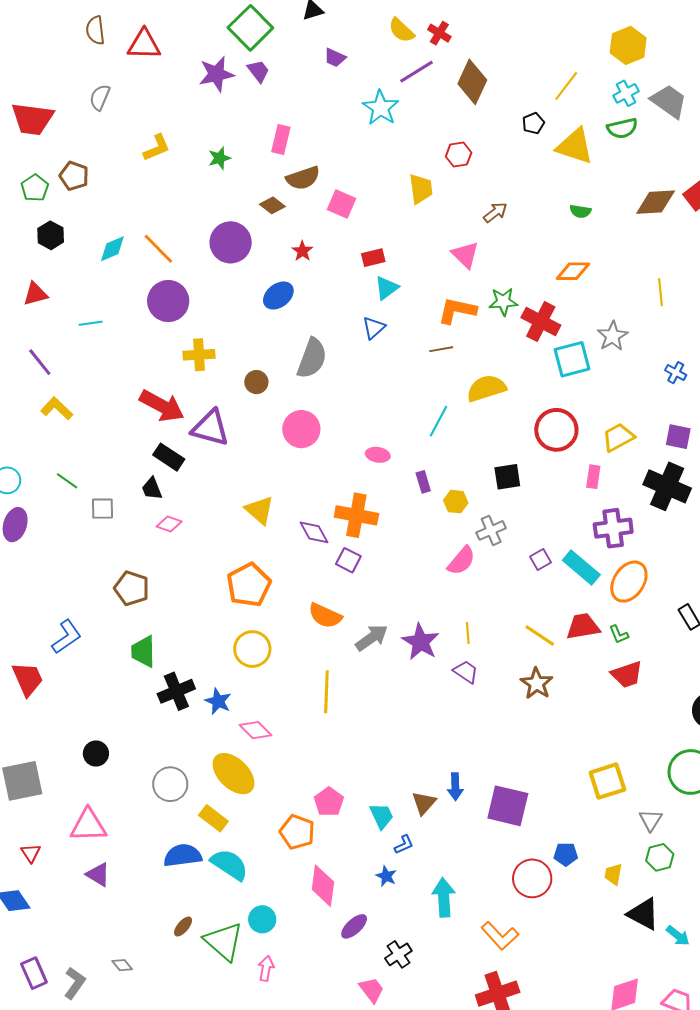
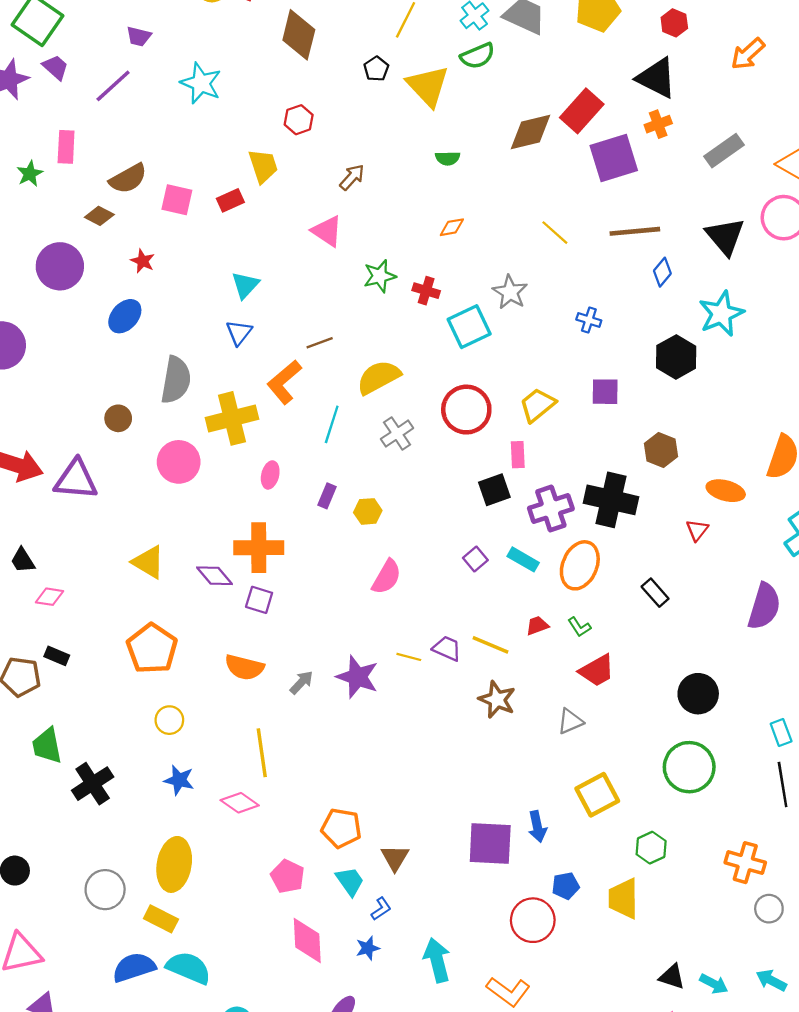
purple line: (416, 72) -> (113, 86), moved
pink rectangle: (281, 140) -> (66, 147), moved
yellow triangle: (575, 146) -> (428, 86), turned 39
red rectangle: (373, 258) -> (230, 200), moved
orange diamond: (573, 271) -> (452, 227), size x0.7
yellow line: (661, 292) -> (555, 233), turned -32
orange L-shape: (457, 311) -> (284, 382), moved, turned -42
red cross: (541, 321) -> (426, 291), size x0.6
yellow cross: (199, 355) -> (232, 418), moved, size x1.4
pink ellipse: (378, 455) -> (270, 475), turned -75
black rectangle: (169, 457) -> (57, 656), moved, size x0.7
black square: (507, 477) -> (494, 490), moved
purple rectangle: (423, 482) -> (327, 496), turned 50
black cross: (667, 486) -> (611, 500), moved
gray cross: (491, 530) -> (397, 434), moved
cyan rectangle: (581, 567) -> (523, 559), size x0.7
red trapezoid: (583, 627) -> (537, 626), size x0.6
yellow line: (468, 633) -> (409, 657), turned -60
gray arrow: (372, 638) -> (301, 682), size x0.7
yellow circle: (252, 649) -> (169, 720), size x0.7
purple trapezoid: (466, 672) -> (447, 648), moved
blue star: (218, 701) -> (179, 780), moved
pink diamond: (255, 730) -> (240, 803), moved
yellow ellipse: (234, 774) -> (174, 864), turned 66
blue arrow: (455, 787) -> (537, 827), moved
gray triangle: (651, 820) -> (570, 721), moved, turned 45
orange pentagon: (297, 832) -> (341, 828), moved
green hexagon: (660, 857) -> (651, 848), moved
yellow trapezoid: (613, 874) -> (623, 899), size x1.6
blue star: (386, 876) -> (368, 948), turned -30
pink diamond: (323, 886) -> (307, 940), moved
black triangle: (643, 914) -> (672, 977), moved, size x0.7
cyan arrow: (678, 936) -> (714, 984), moved

